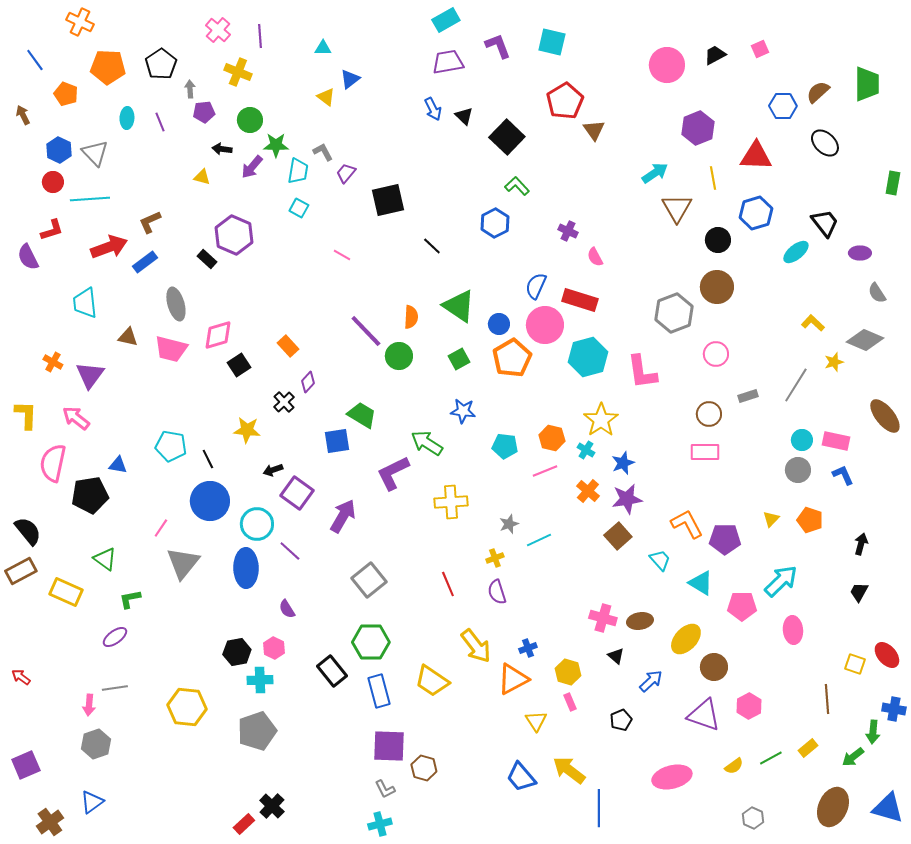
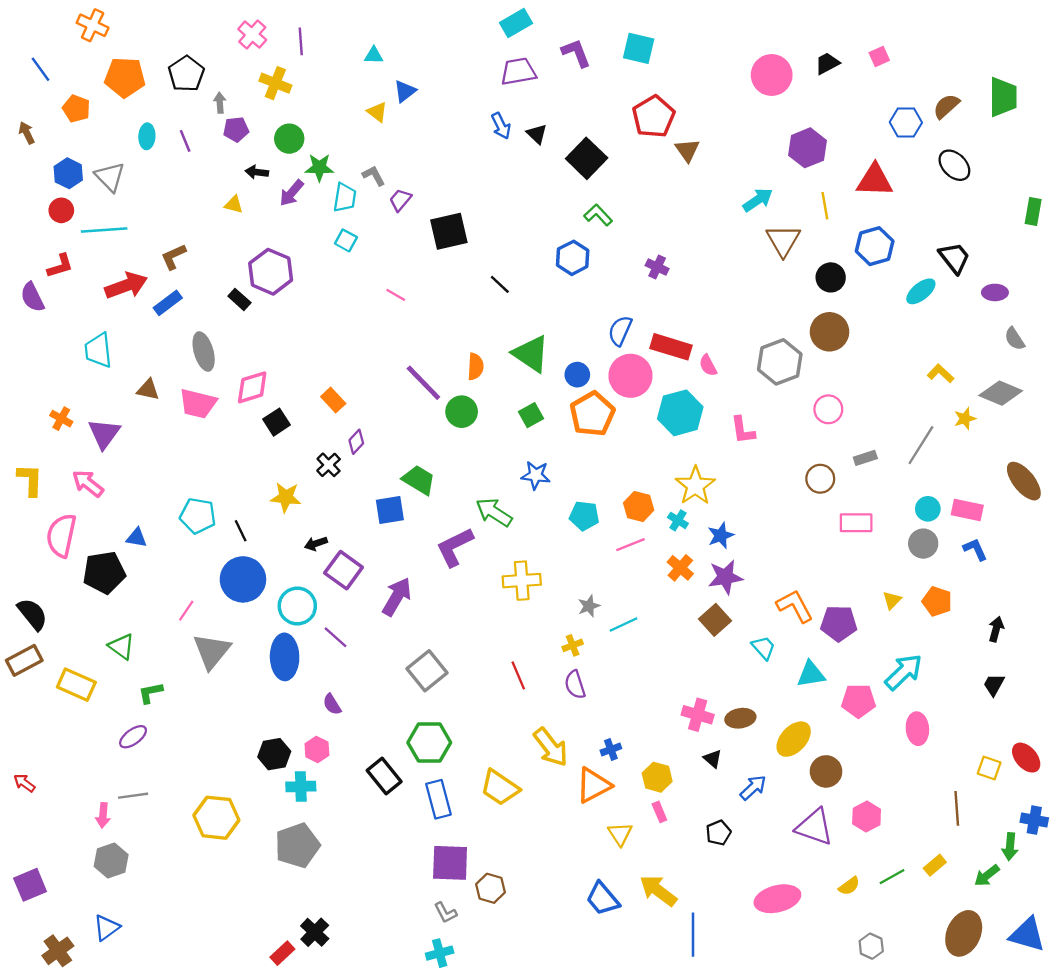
pink semicircle: (595, 257) -> (708, 365), moved
pink L-shape: (642, 372) -> (743, 430), size x0.7
pink rectangle: (705, 452) -> (856, 523), moved
cyan triangle: (701, 583) -> (811, 674), turned -40

